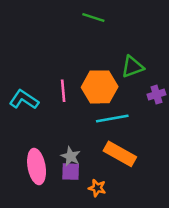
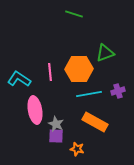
purple cross: (156, 95) -> (118, 91), moved
pink ellipse: (37, 166) -> (35, 110), moved

